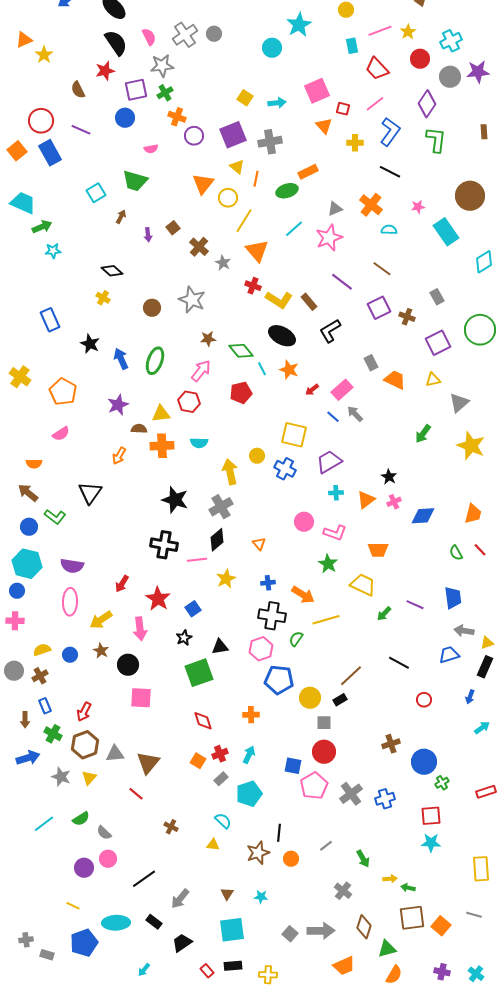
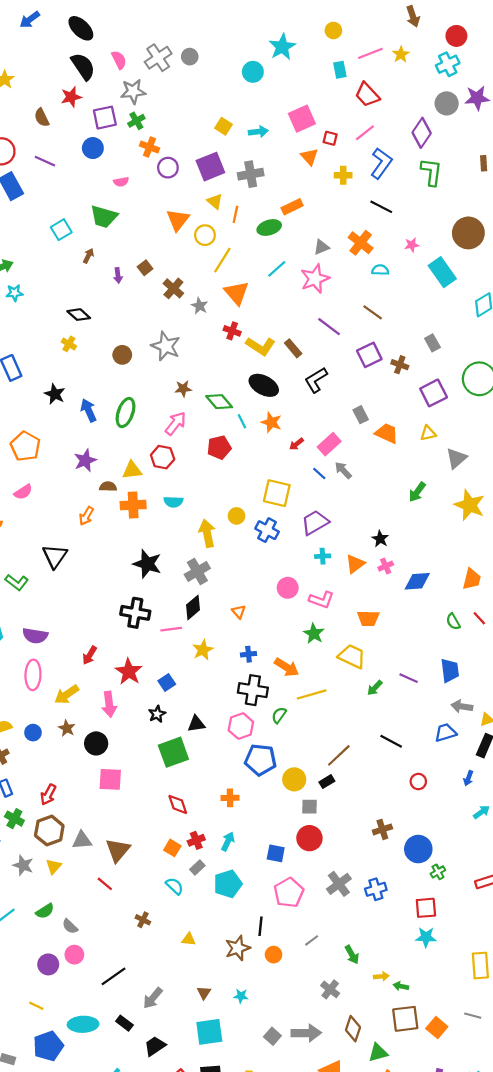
red circle: (420, 59) -> (456, 36), moved
pink pentagon: (314, 786) -> (289, 893), moved
cyan semicircle: (223, 821) -> (174, 886), moved

